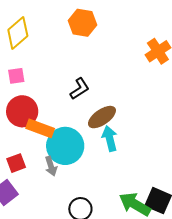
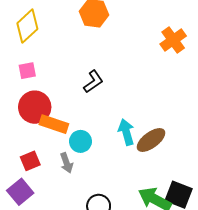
brown ellipse: (102, 117) -> (151, 140), moved
cyan circle: (65, 146) -> (80, 141), size x0.6

